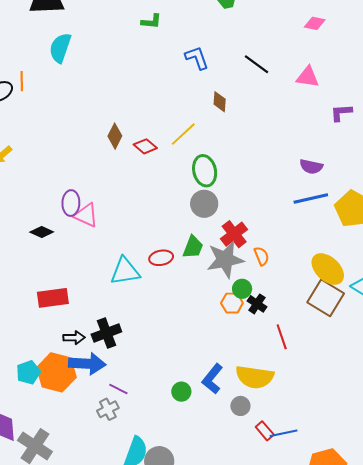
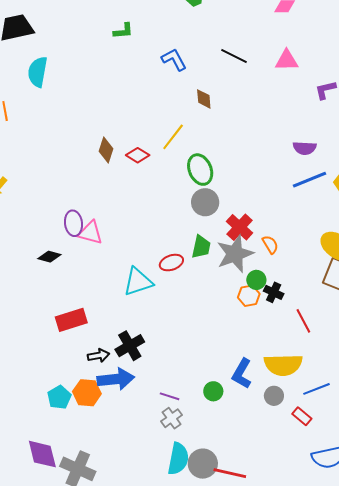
orange hexagon: (56, 372) -> (87, 393), size x0.7
purple line: (118, 389) -> (170, 396), moved
gray cross: (108, 409) -> (172, 418), moved
blue line: (284, 433) -> (316, 389), moved

